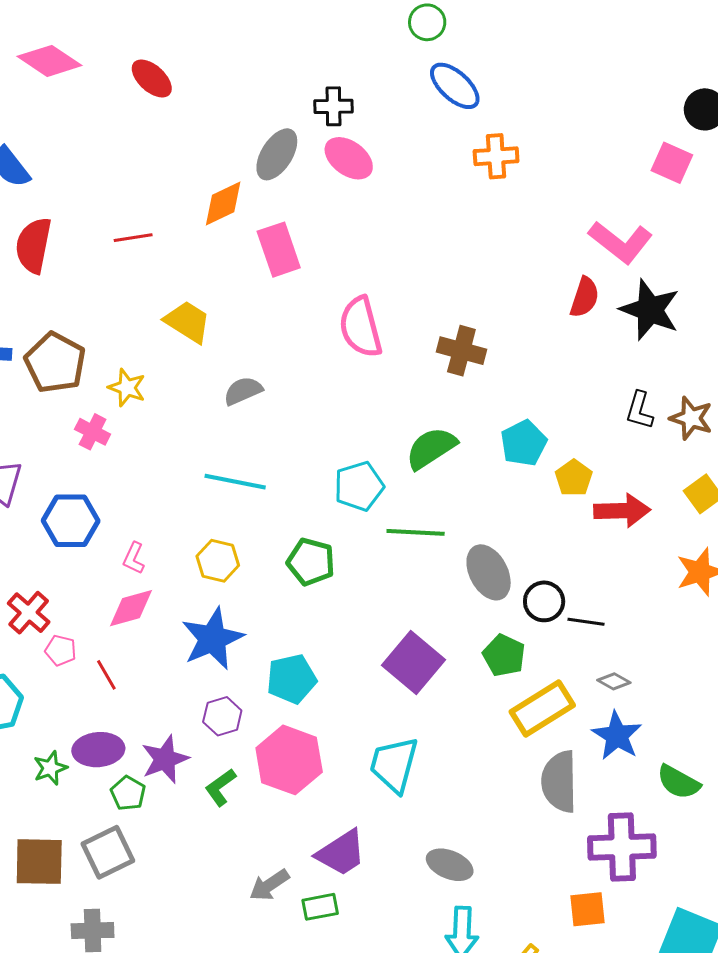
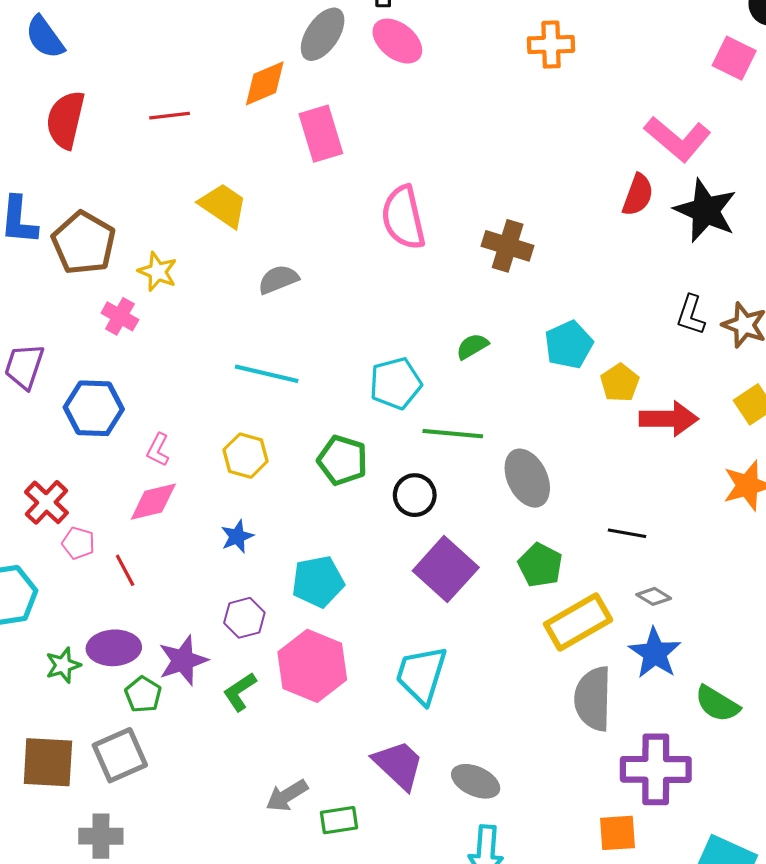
green semicircle: (431, 448) -> (472, 346), size x0.6
black circle: (544, 601) -> (415, 495), moved
blue star: (213, 639) -> (237, 537), size x0.5
purple trapezoid: (341, 853) -> (399, 765), moved, turned -106

